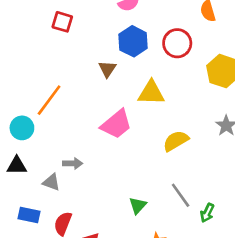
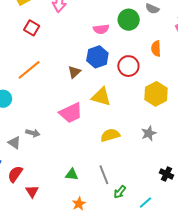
red square: (62, 22) -> (32, 28), moved
orange line: (49, 100) -> (29, 70), moved
green triangle: (138, 206) -> (72, 174), turned 40

